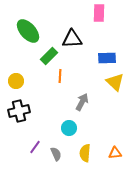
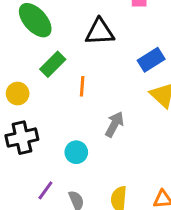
green rectangle: (49, 56) -> (53, 64), moved
blue rectangle: (107, 58) -> (151, 60), turned -30
cyan circle: (69, 128) -> (76, 152), moved

